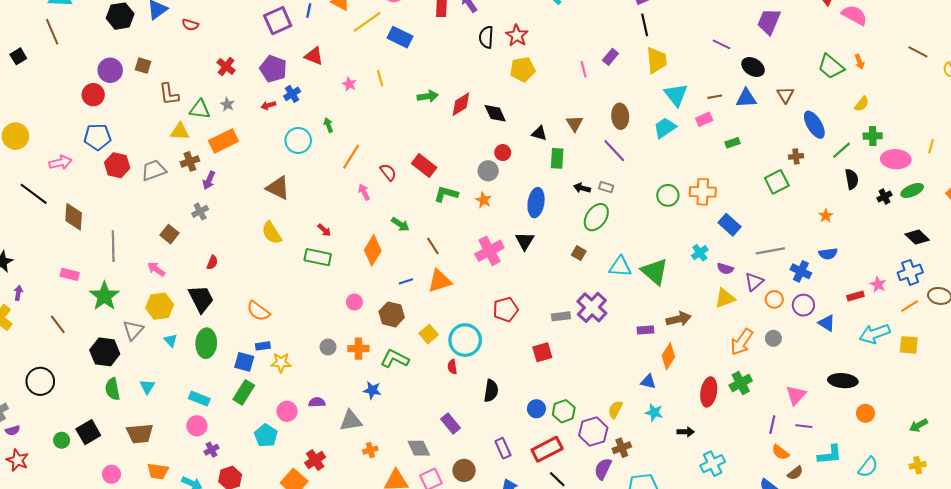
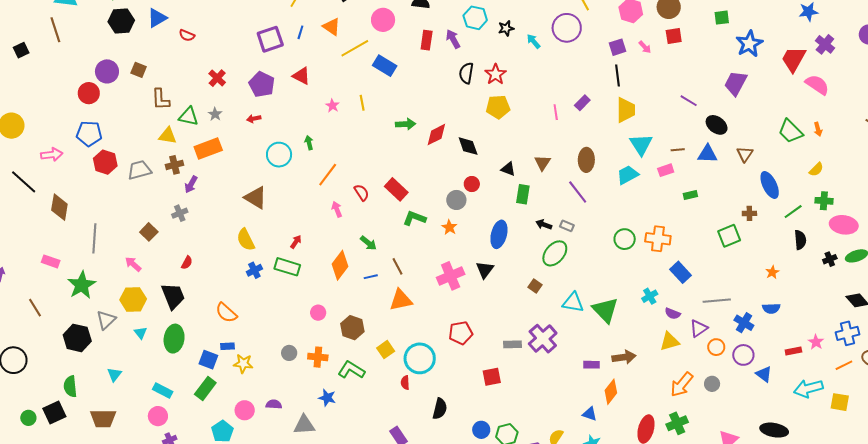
blue cross: (292, 94) -> (254, 270), moved
red arrow: (324, 230) -> (296, 242), turned -104
blue line: (406, 281) -> (371, 277), moved
green semicircle: (112, 389) -> (70, 386), moved

